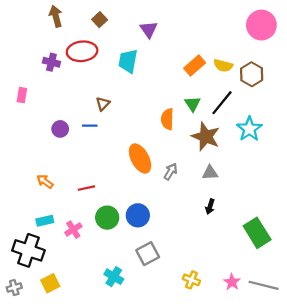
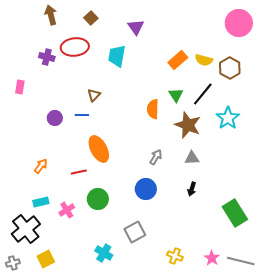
orange ellipse: (140, 158) -> (99, 149), moved
orange arrow: (45, 181) -> (41, 166), turned 91
blue circle: (138, 215) -> (146, 189), moved
black cross: (28, 250) -> (26, 229), turned 32

